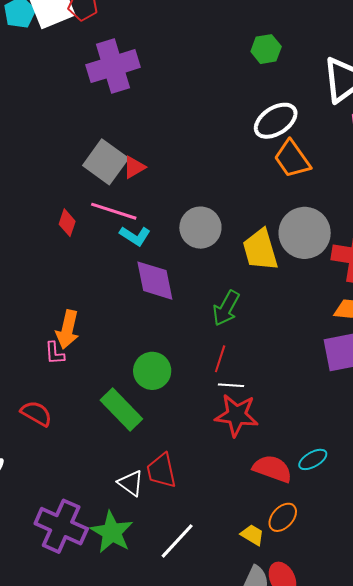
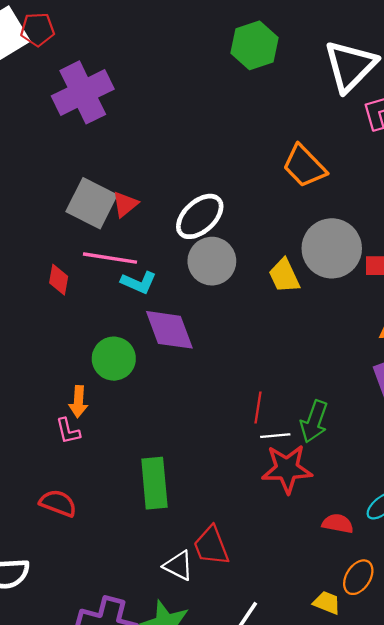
green hexagon: (266, 49) -> (255, 45), size x1.4
white ellipse: (276, 121) -> (200, 216), moved
yellow trapezoid: (260, 250) -> (284, 276), size x0.7
green arrow: (226, 308) -> (314, 421), moved
orange arrow: (67, 330) -> (78, 402), size x0.7
green circle: (152, 371) -> (114, 359), moved
green rectangle: (121, 409) -> (154, 483), turned 48
red semicircle: (272, 469) -> (338, 524), size x0.7

